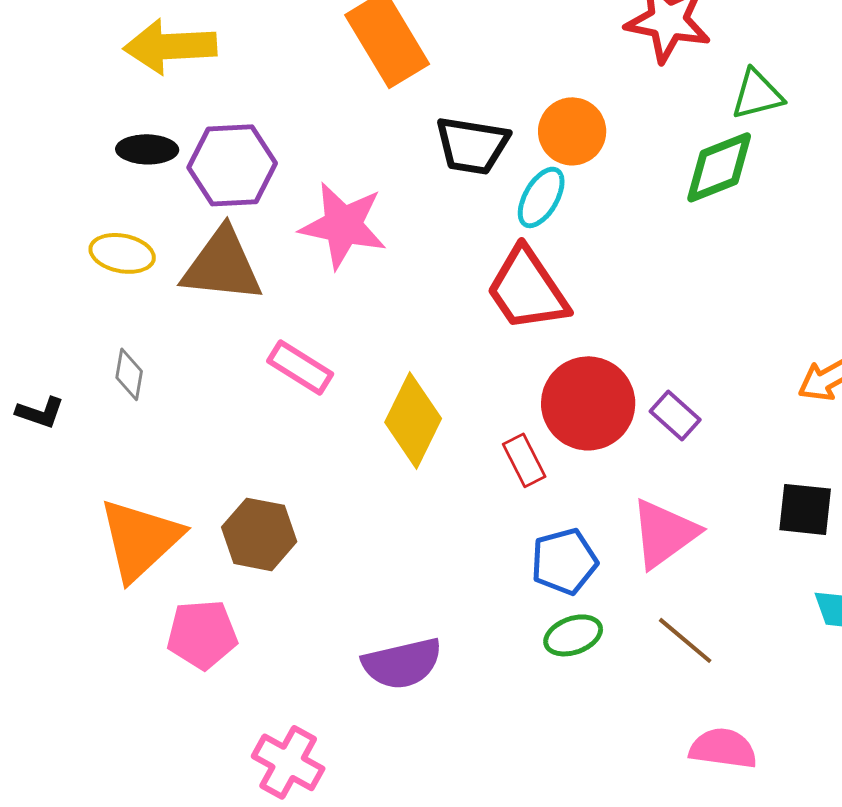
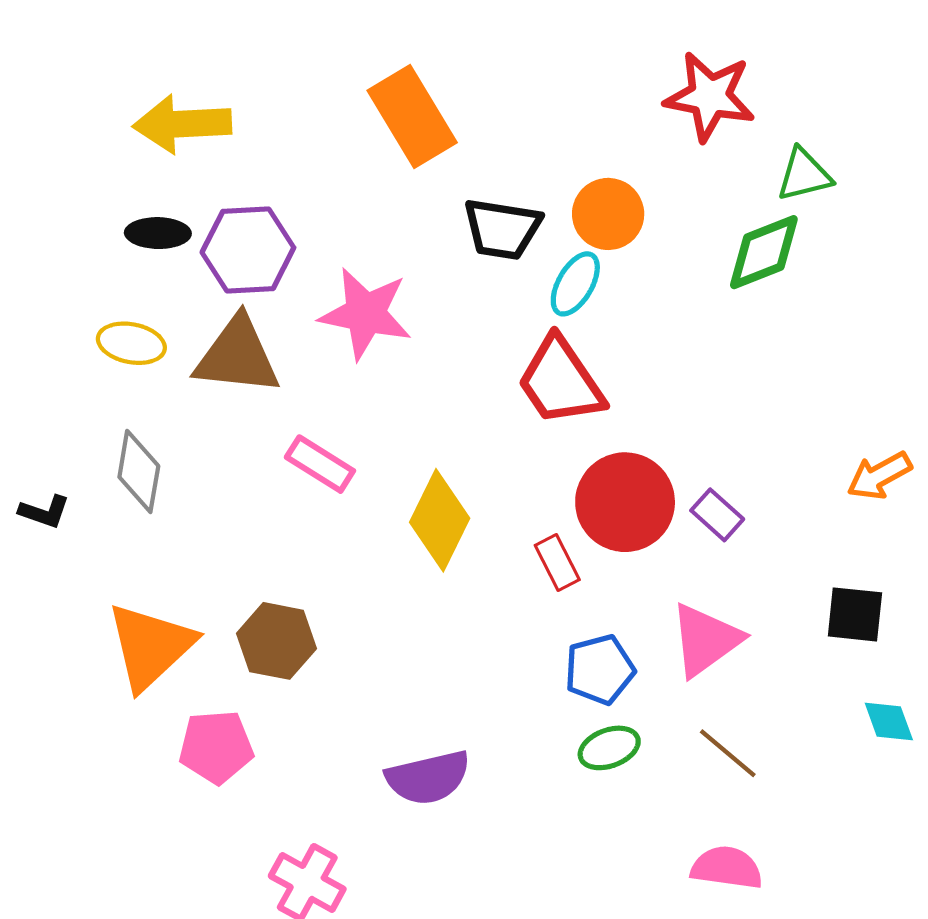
gray diamond: (129, 374) -> (139, 471), size x1.5
pink semicircle: (723, 748) -> (727, 868), moved

